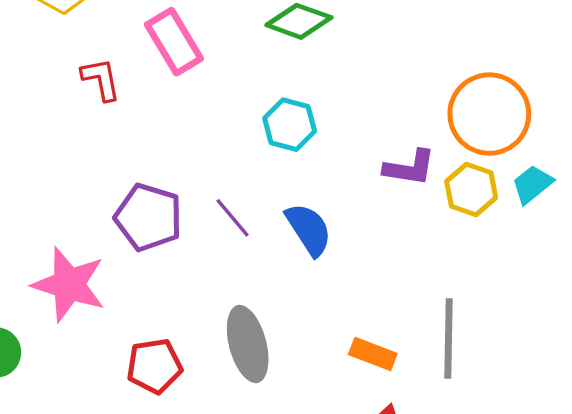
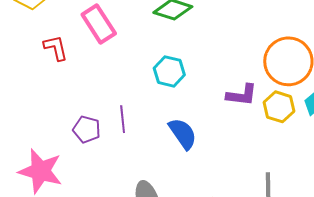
purple pentagon: (148, 217) -> (87, 129), size x0.7
purple line: (233, 218) -> (123, 119), moved, turned 36

